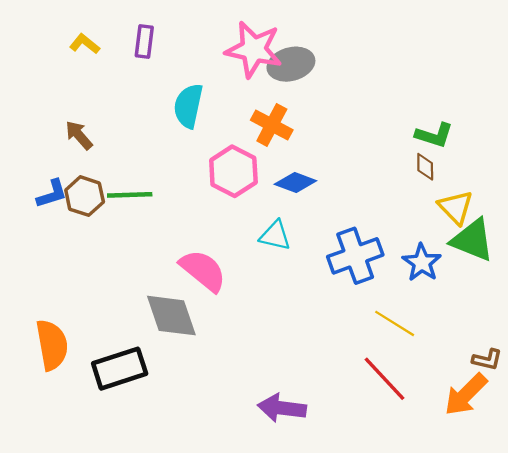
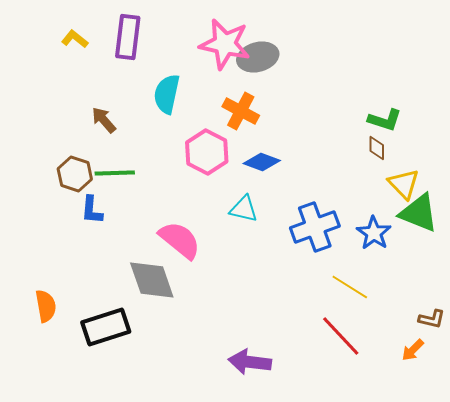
purple rectangle: (144, 42) -> (128, 37), size x1.5
brown arrow: (79, 135) -> (104, 120), moved
blue L-shape: (52, 194) -> (92, 210), moved, turned 112
orange semicircle: (52, 345) -> (46, 306), size x0.7
orange arrow: (466, 395) -> (413, 350), size x0.6

